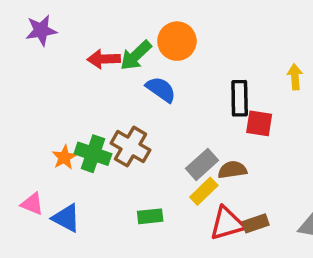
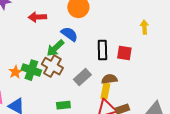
green arrow: (136, 55) -> (55, 48), moved
black rectangle: (240, 98) -> (102, 50), moved
gray rectangle: (202, 164) -> (82, 77), moved
yellow rectangle: (204, 191) -> (105, 91), moved, turned -35

